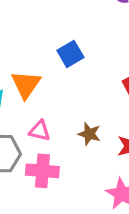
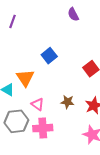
pink triangle: (40, 131) -> (38, 104), turned 32

